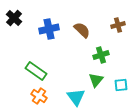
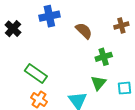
black cross: (14, 18) -> (13, 29), moved
blue cross: (49, 29) -> (49, 16), moved

